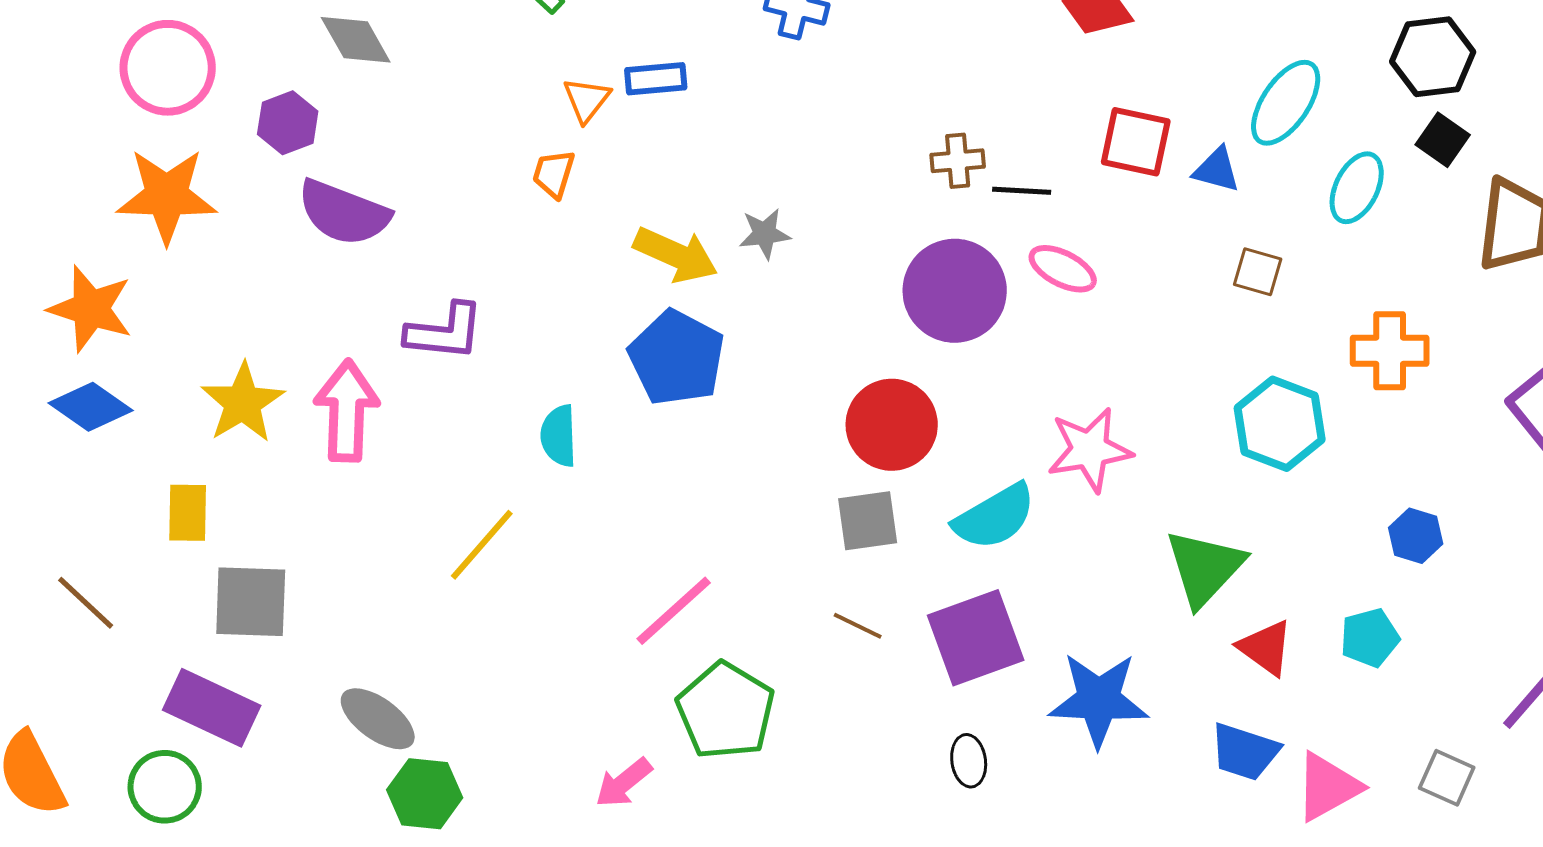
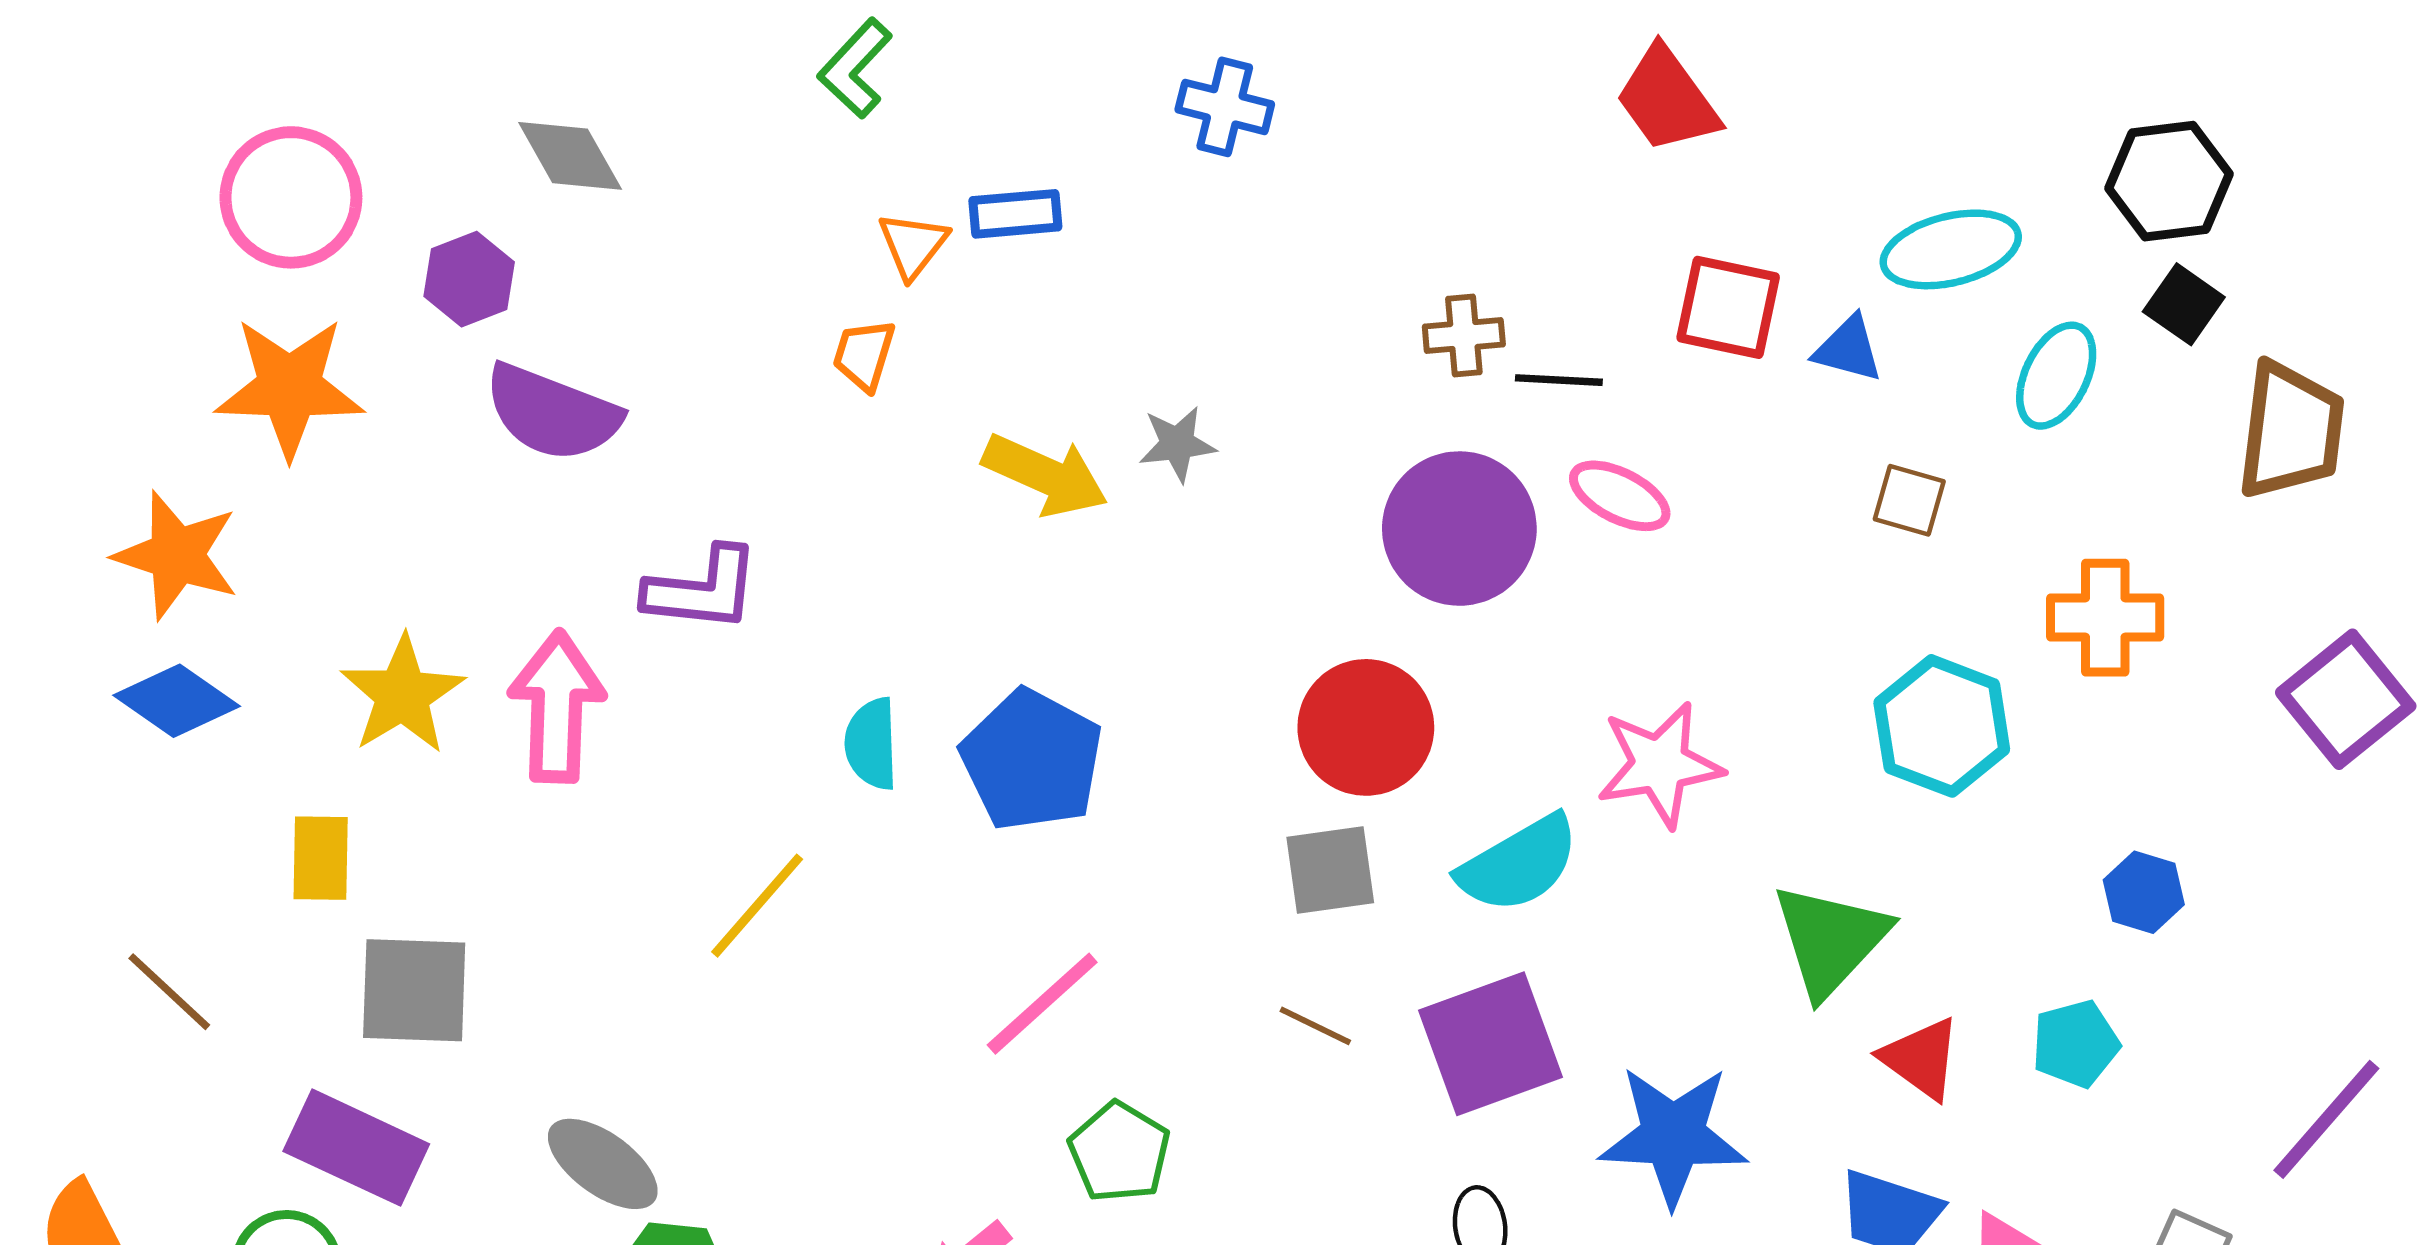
cyan ellipse: (1286, 103) -> (1951, 249), turned 42
blue pentagon: (677, 358) -> (1032, 760), moved
green pentagon: (726, 711) -> (1119, 1152), size x0.7

